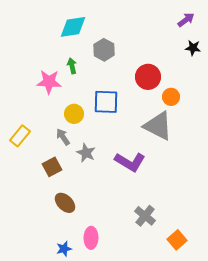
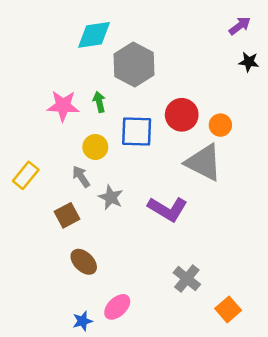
gray hexagon: (104, 50) -> (134, 64), size x1.5
green arrow: (72, 66) -> (99, 102), moved
red circle: (148, 77) -> (182, 115), moved
pink ellipse: (91, 238) -> (117, 307), turned 45

